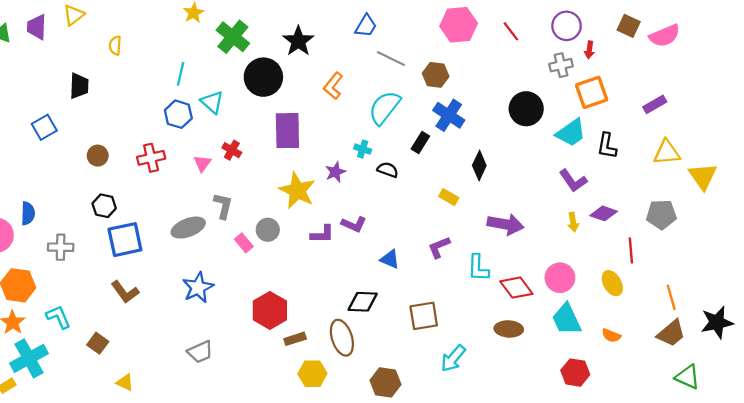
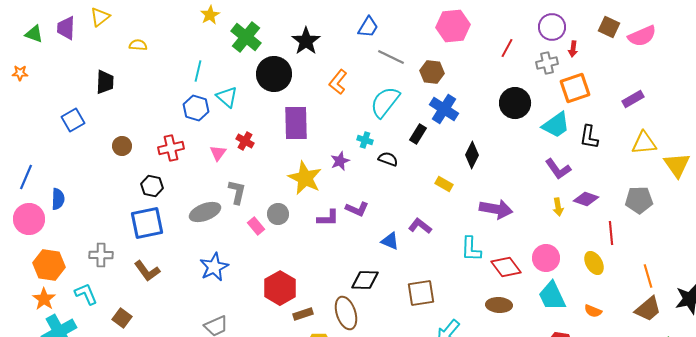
red line: (511, 31) -> (507, 48), moved, turned 66
yellow semicircle: (115, 45) -> (138, 45), turned 90
black hexagon: (104, 206) -> (152, 186), moved
gray cross: (61, 247) -> (101, 255), moved
purple L-shape: (439, 247) -> (420, 226), moved, turned 60

